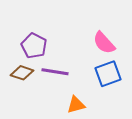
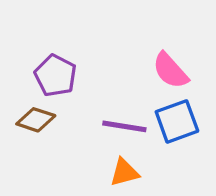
purple line: (55, 72) -> (124, 126), moved

